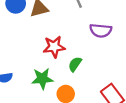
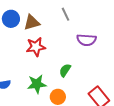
red star: (54, 47) -> (36, 47), moved

